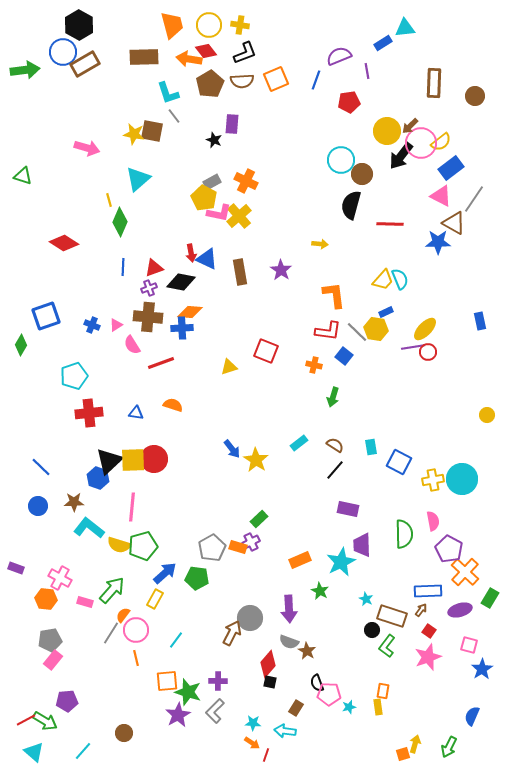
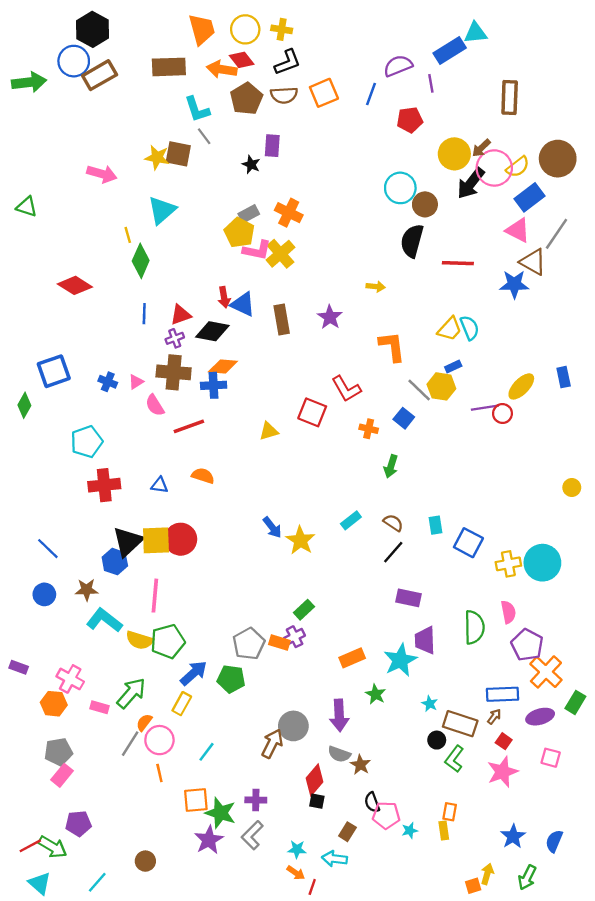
blue rectangle: (383, 43) -> (450, 51), size x1.5
brown circle: (475, 96) -> (558, 159), moved, size x1.6
yellow ellipse: (425, 329) -> (521, 386), moved
red L-shape: (328, 331) -> (346, 389), moved, turned 52
blue star: (482, 669) -> (513, 836), moved

